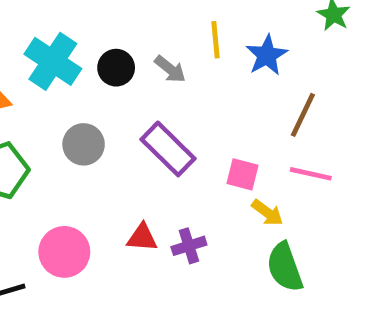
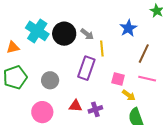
yellow line: (215, 40) -> (102, 49), moved
black circle: (116, 68) -> (64, 34), size x1.5
gray circle: (84, 144) -> (50, 80), moved
purple rectangle: (168, 149) -> (86, 68), turned 65

